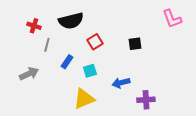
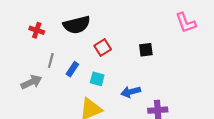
gray line: (47, 45) -> (51, 60), moved
cyan square: (90, 71) -> (97, 79), turned 32

